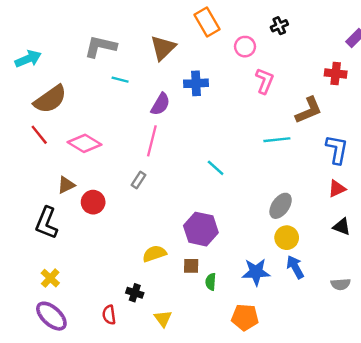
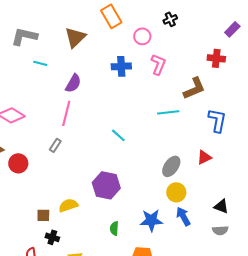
blue cross: (196, 83) -> (121, 66), moved
red triangle: (337, 189) -> (204, 157), moved
black triangle: (342, 227) -> (221, 206), moved
brown square: (191, 266) -> (43, 215), moved

